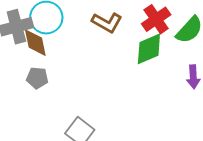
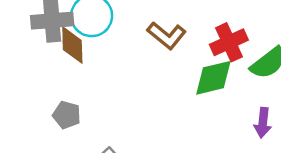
gray pentagon: (37, 78) -> (67, 115), moved

